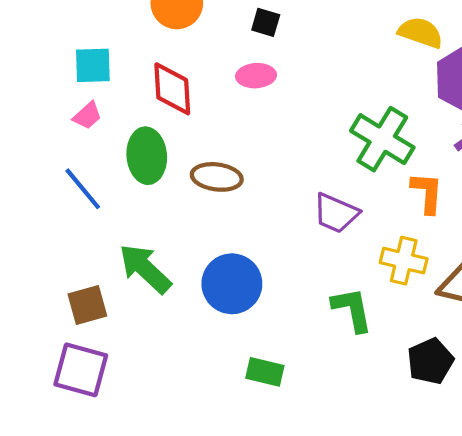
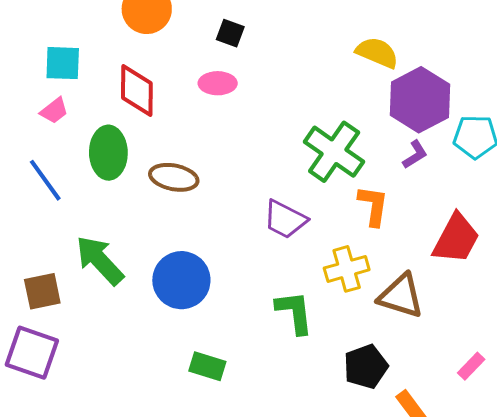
yellow cross: (404, 261) -> (347, 269), turned -33

